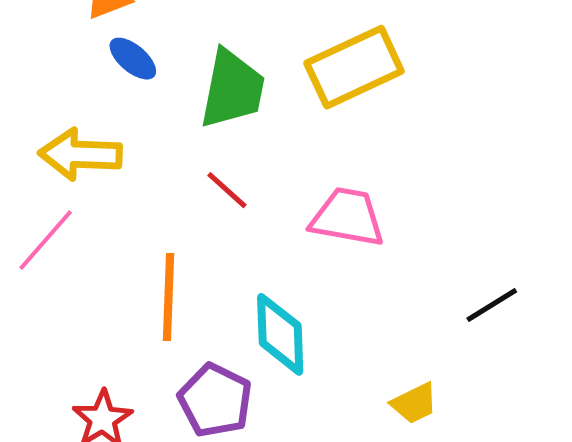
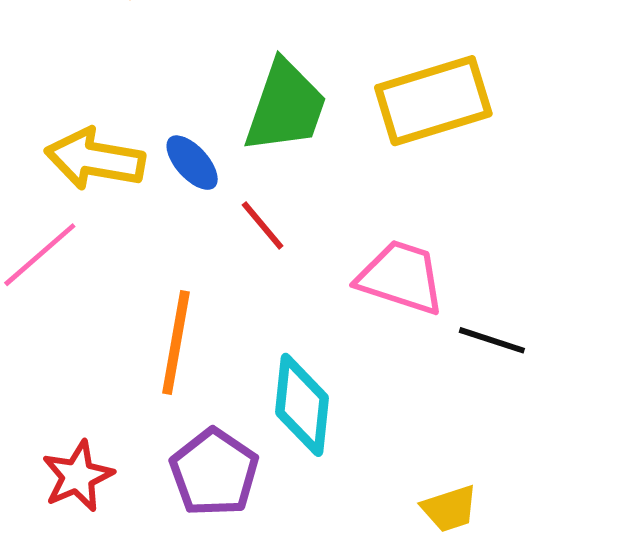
blue ellipse: (133, 59) -> (192, 163), moved
black line: (492, 305) -> (492, 340), moved, turned 42

